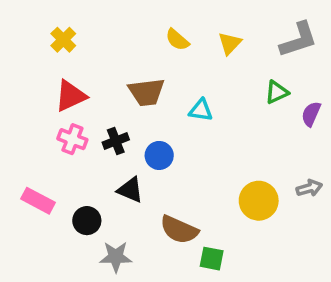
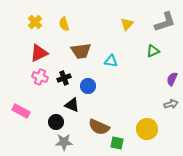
yellow semicircle: (177, 40) -> (64, 24), moved, turned 32
purple semicircle: (311, 114) -> (172, 79), moved
yellow circle: (259, 201) -> (147, 129), moved
black circle: (87, 221) -> (56, 122), moved

